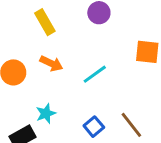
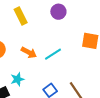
orange arrow: (51, 63) -> (29, 53), moved

